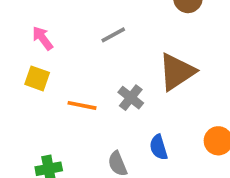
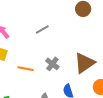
brown triangle: (177, 72) -> (84, 63), moved

